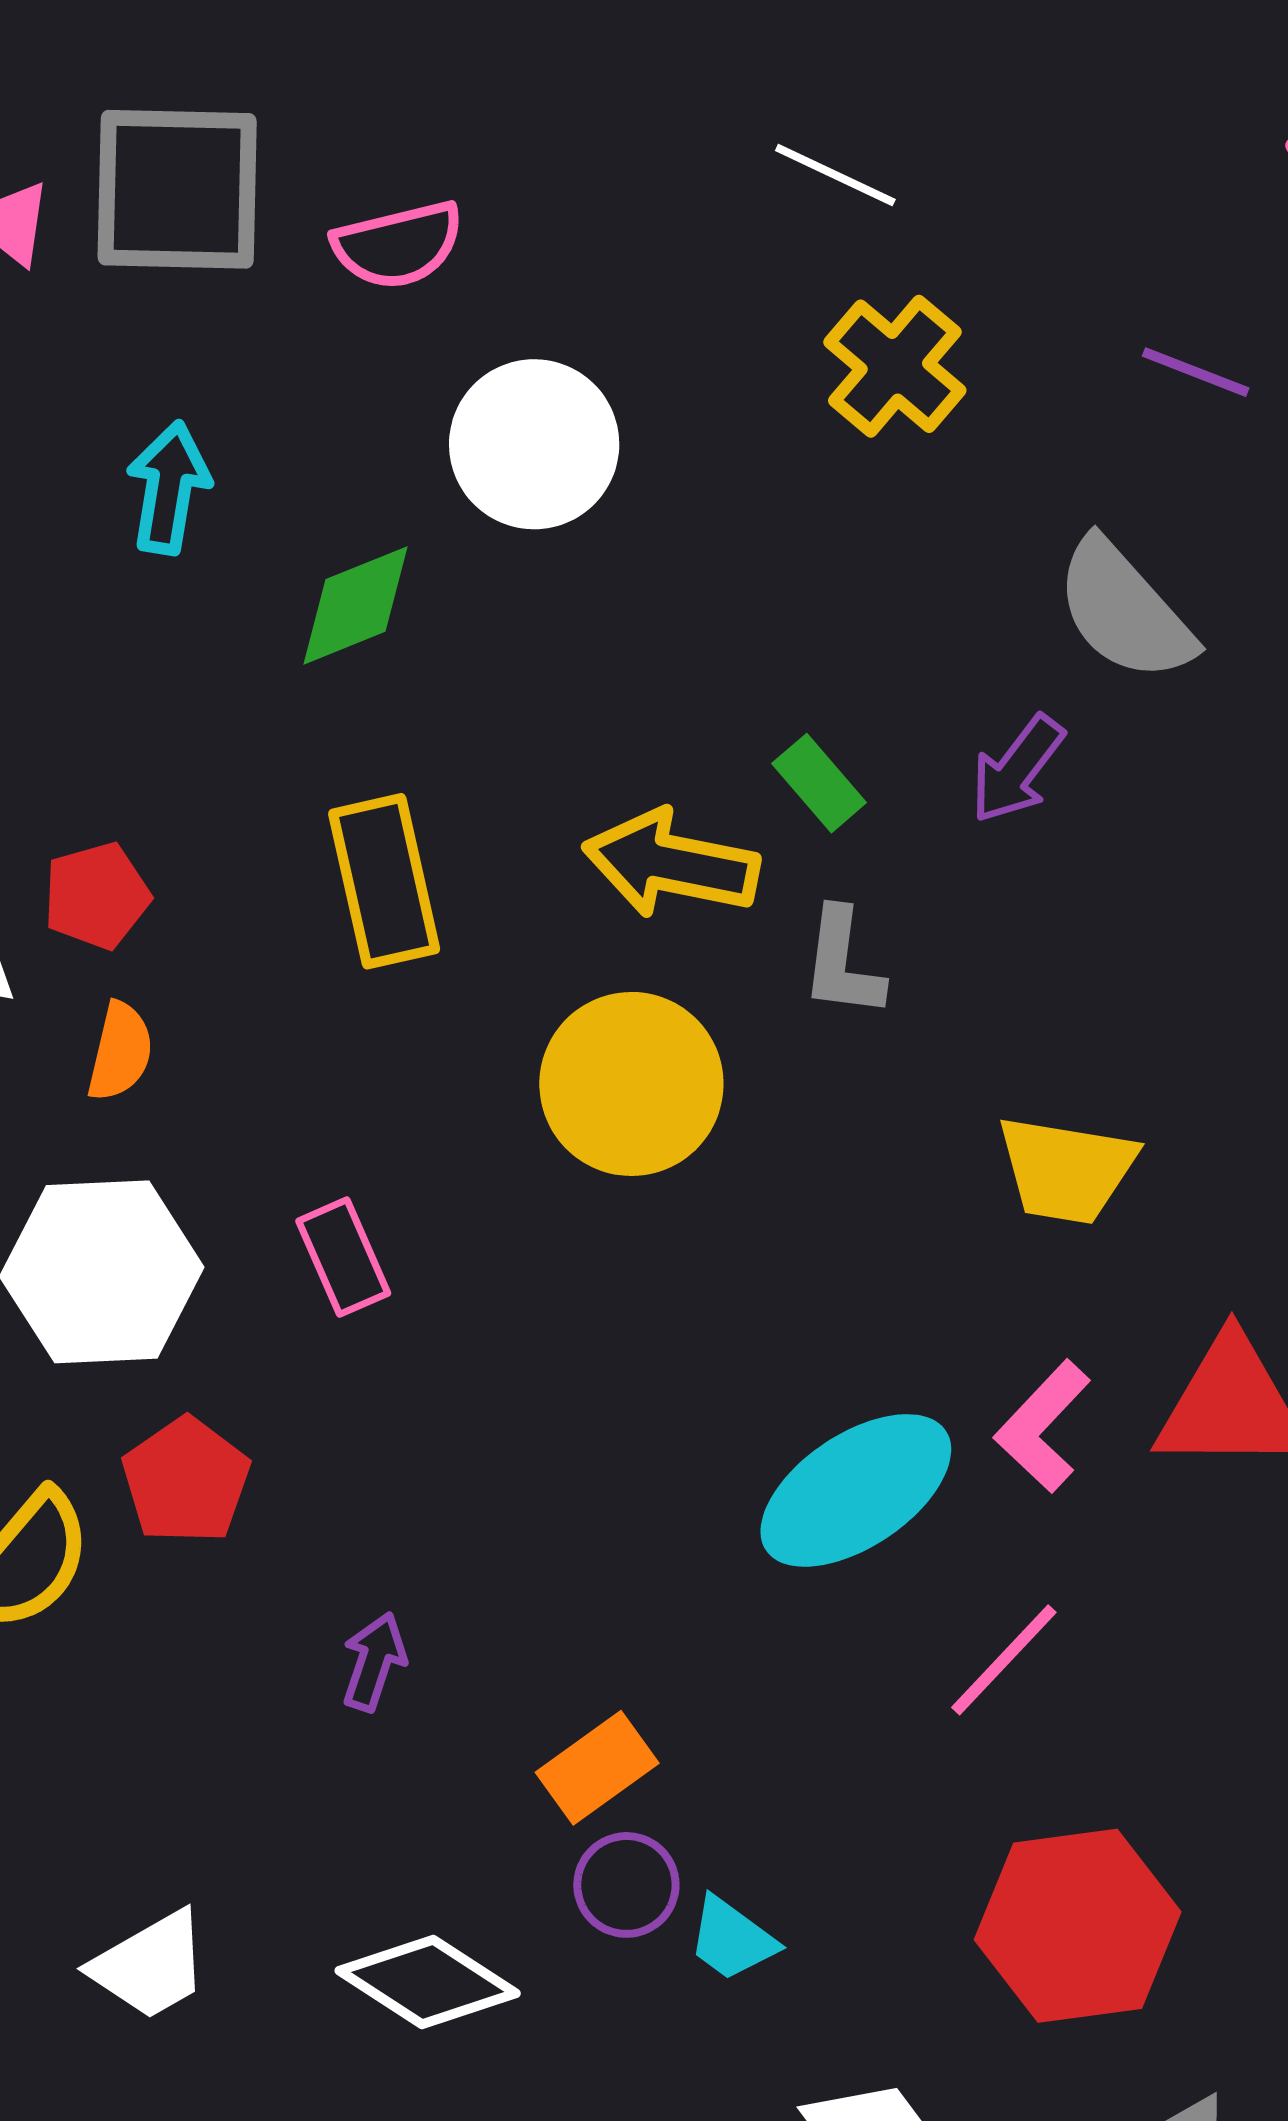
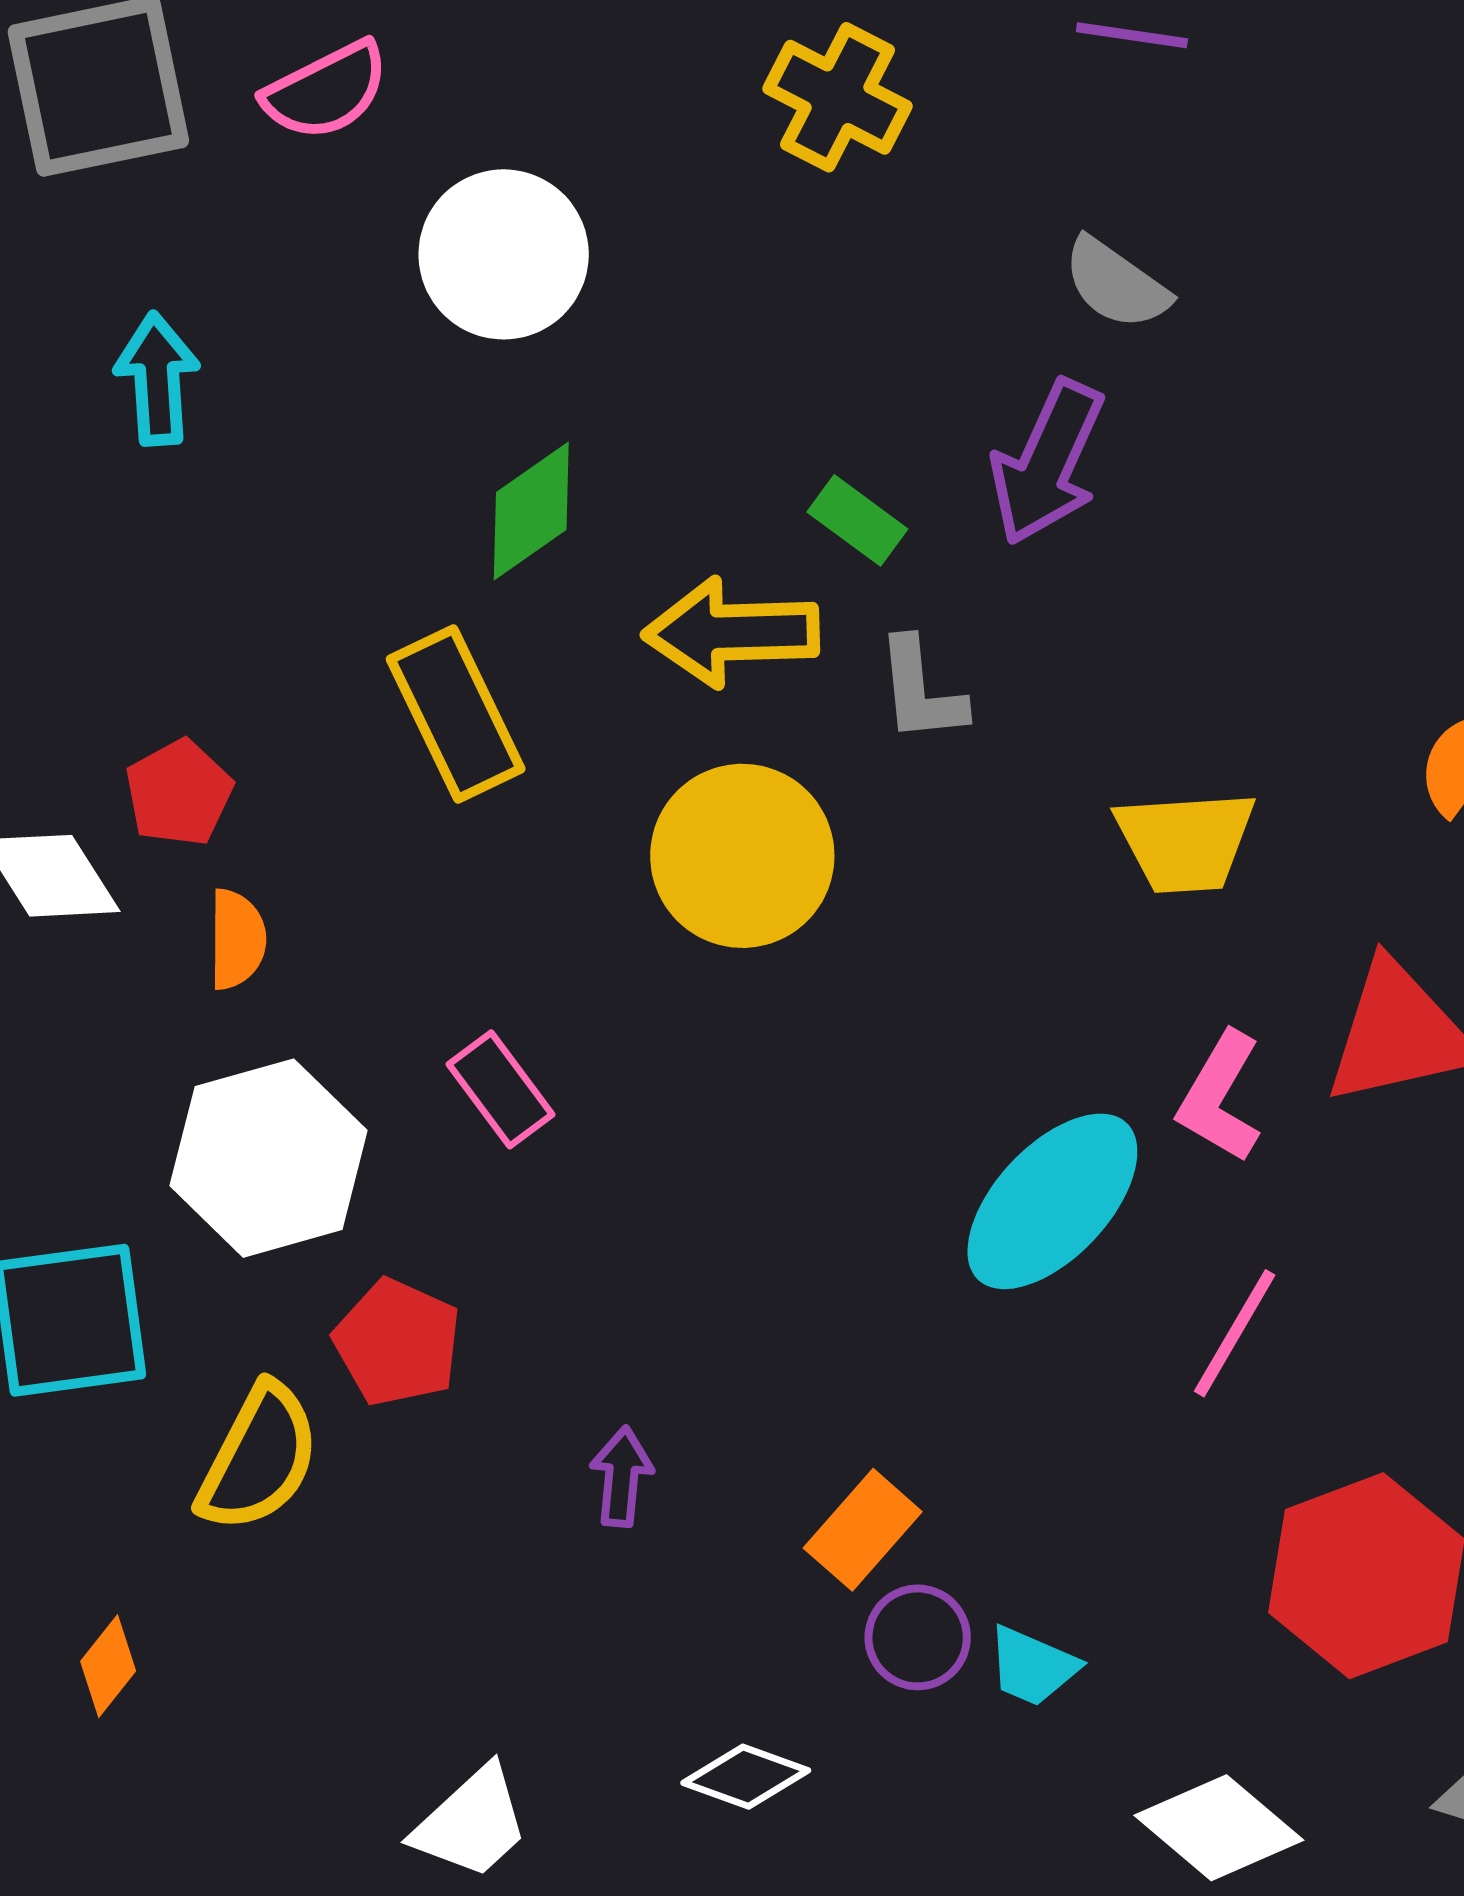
green diamond: (355, 605) -> (531, 511), moved
gray semicircle: (1124, 610) -> (1116, 284), size x0.7
purple arrow: (1017, 769) -> (1047, 462), size x1.4
white diamond: (428, 1982) -> (746, 1777), size x0.7

